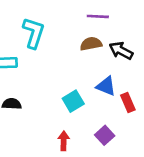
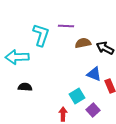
purple line: (98, 16) -> (66, 26), moved
cyan square: (73, 101) -> (77, 96), moved

